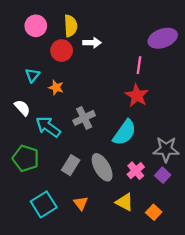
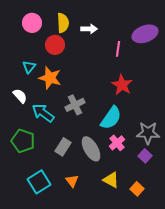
white arrow: (92, 43) -> (89, 29), moved
pink line: (139, 65) -> (118, 49), moved
orange star: (56, 88) -> (50, 78), size x1.6
pink cross: (136, 171) -> (117, 143), moved

